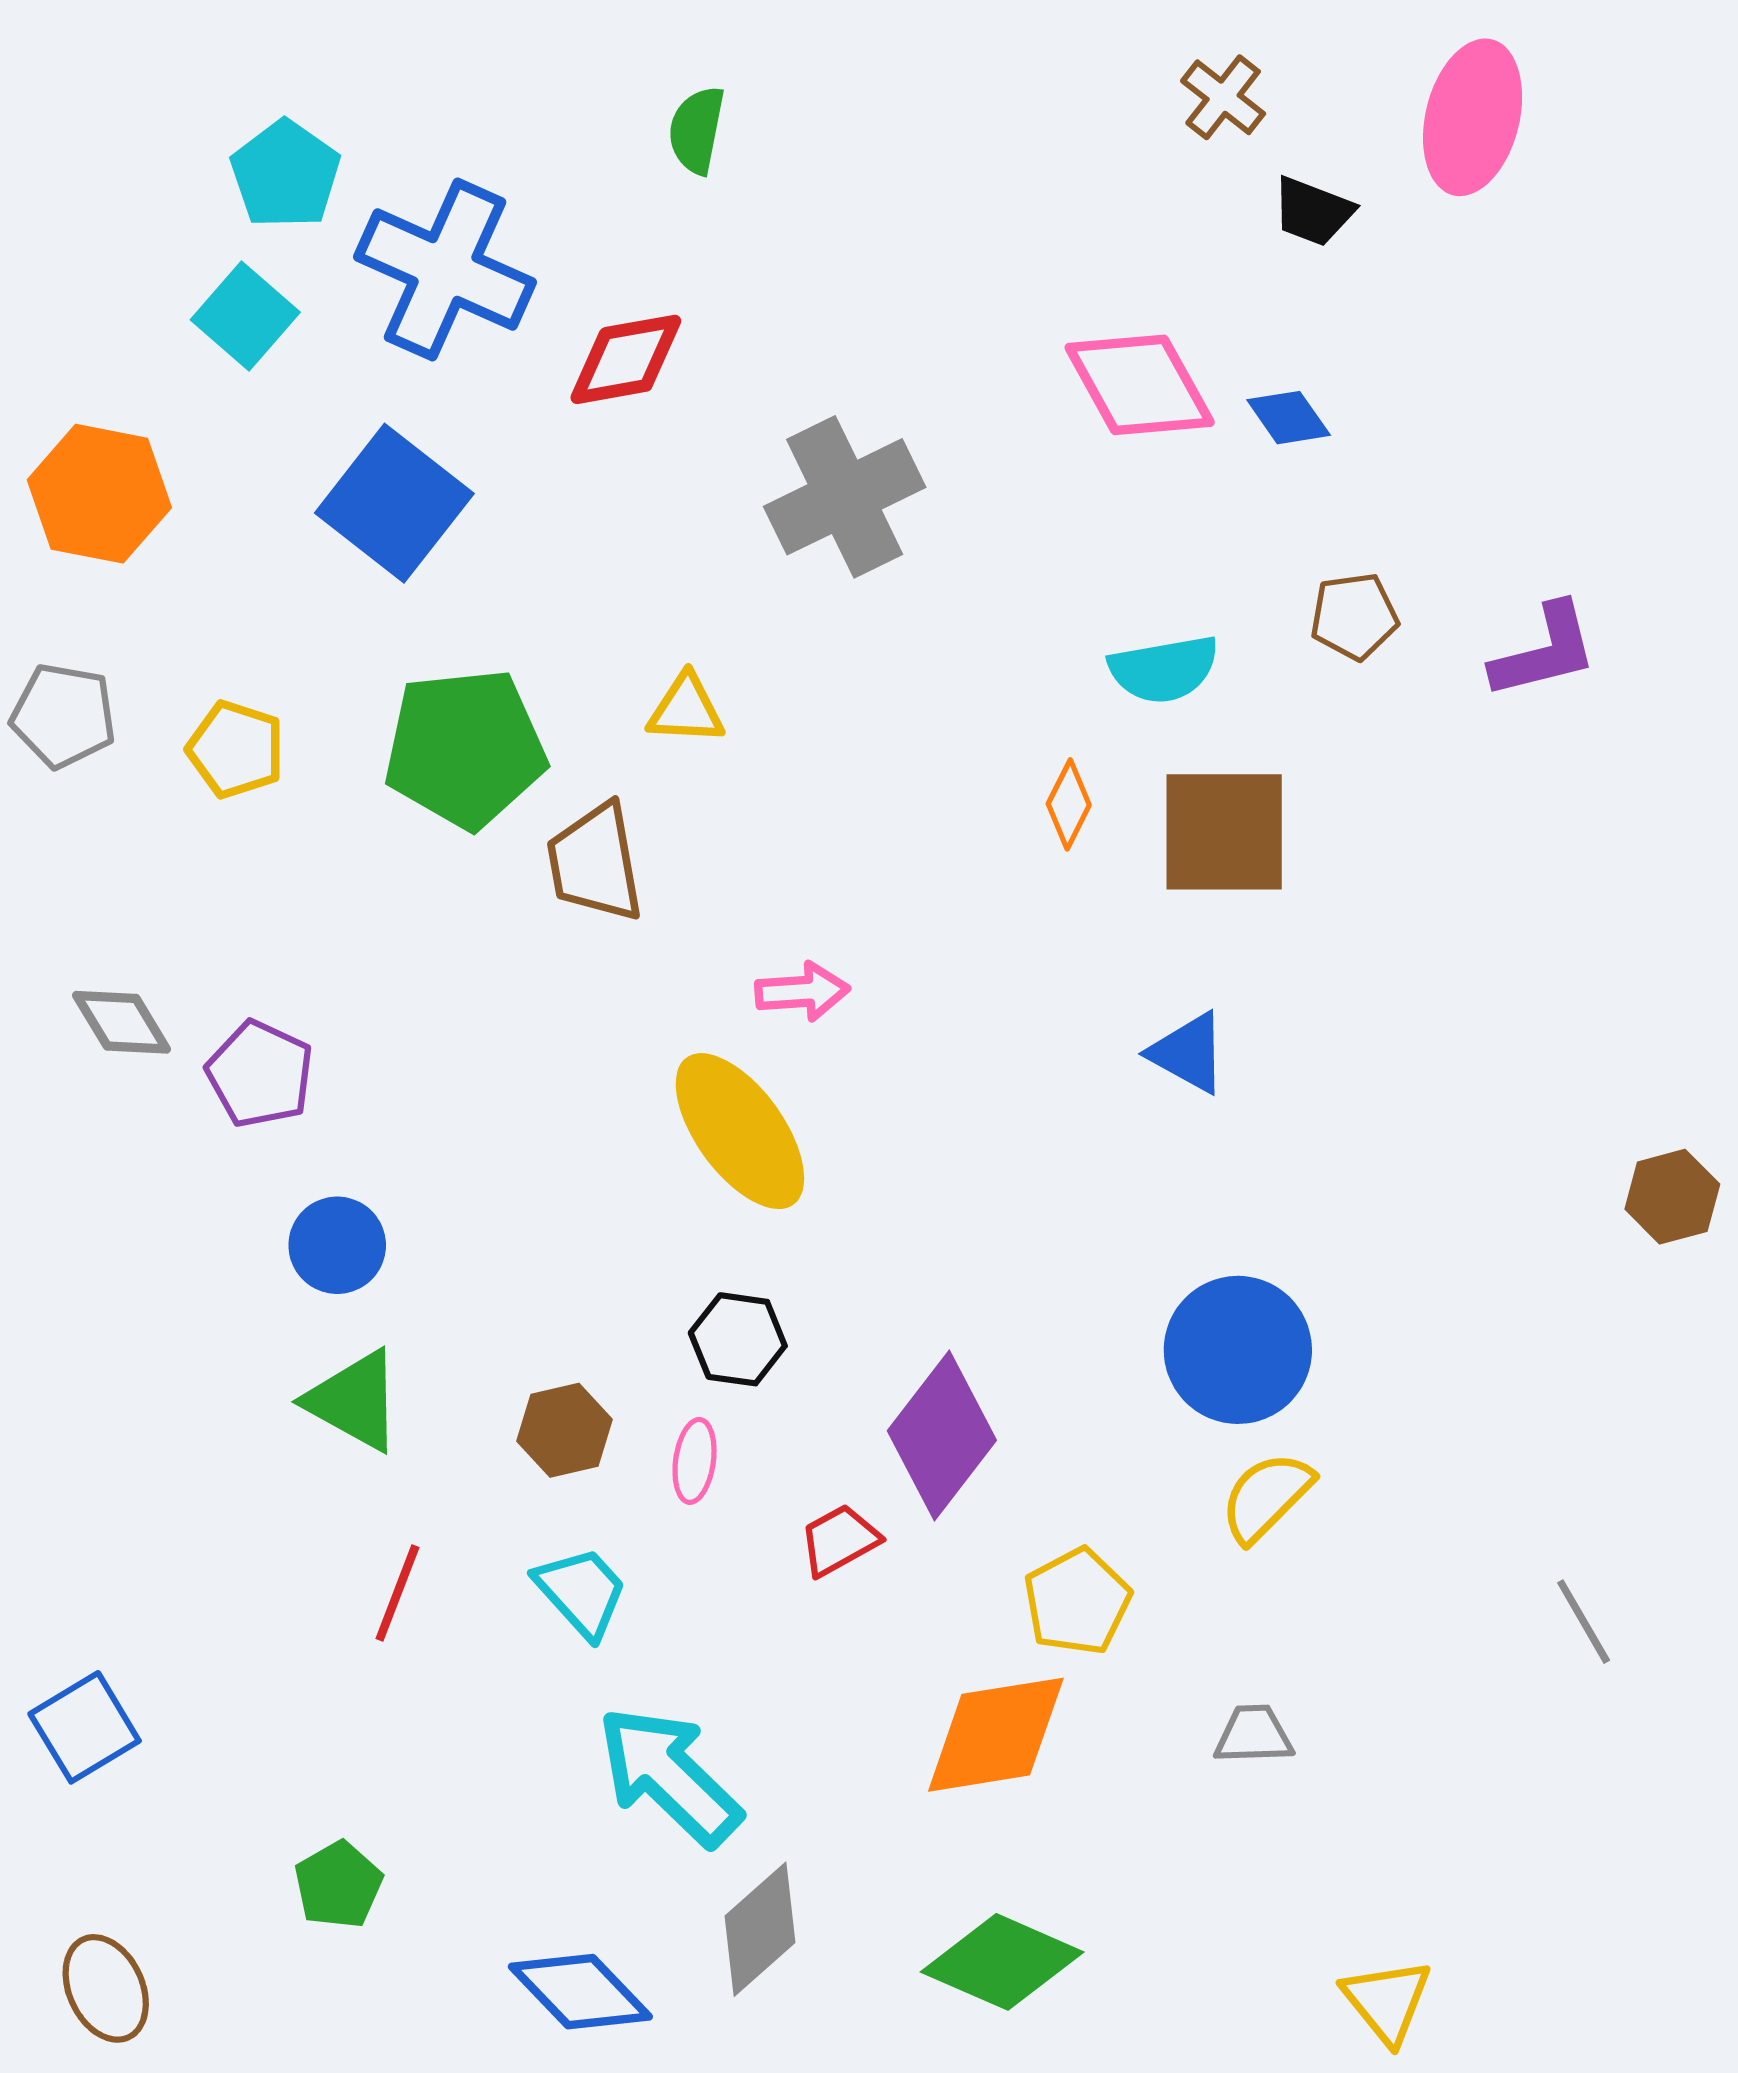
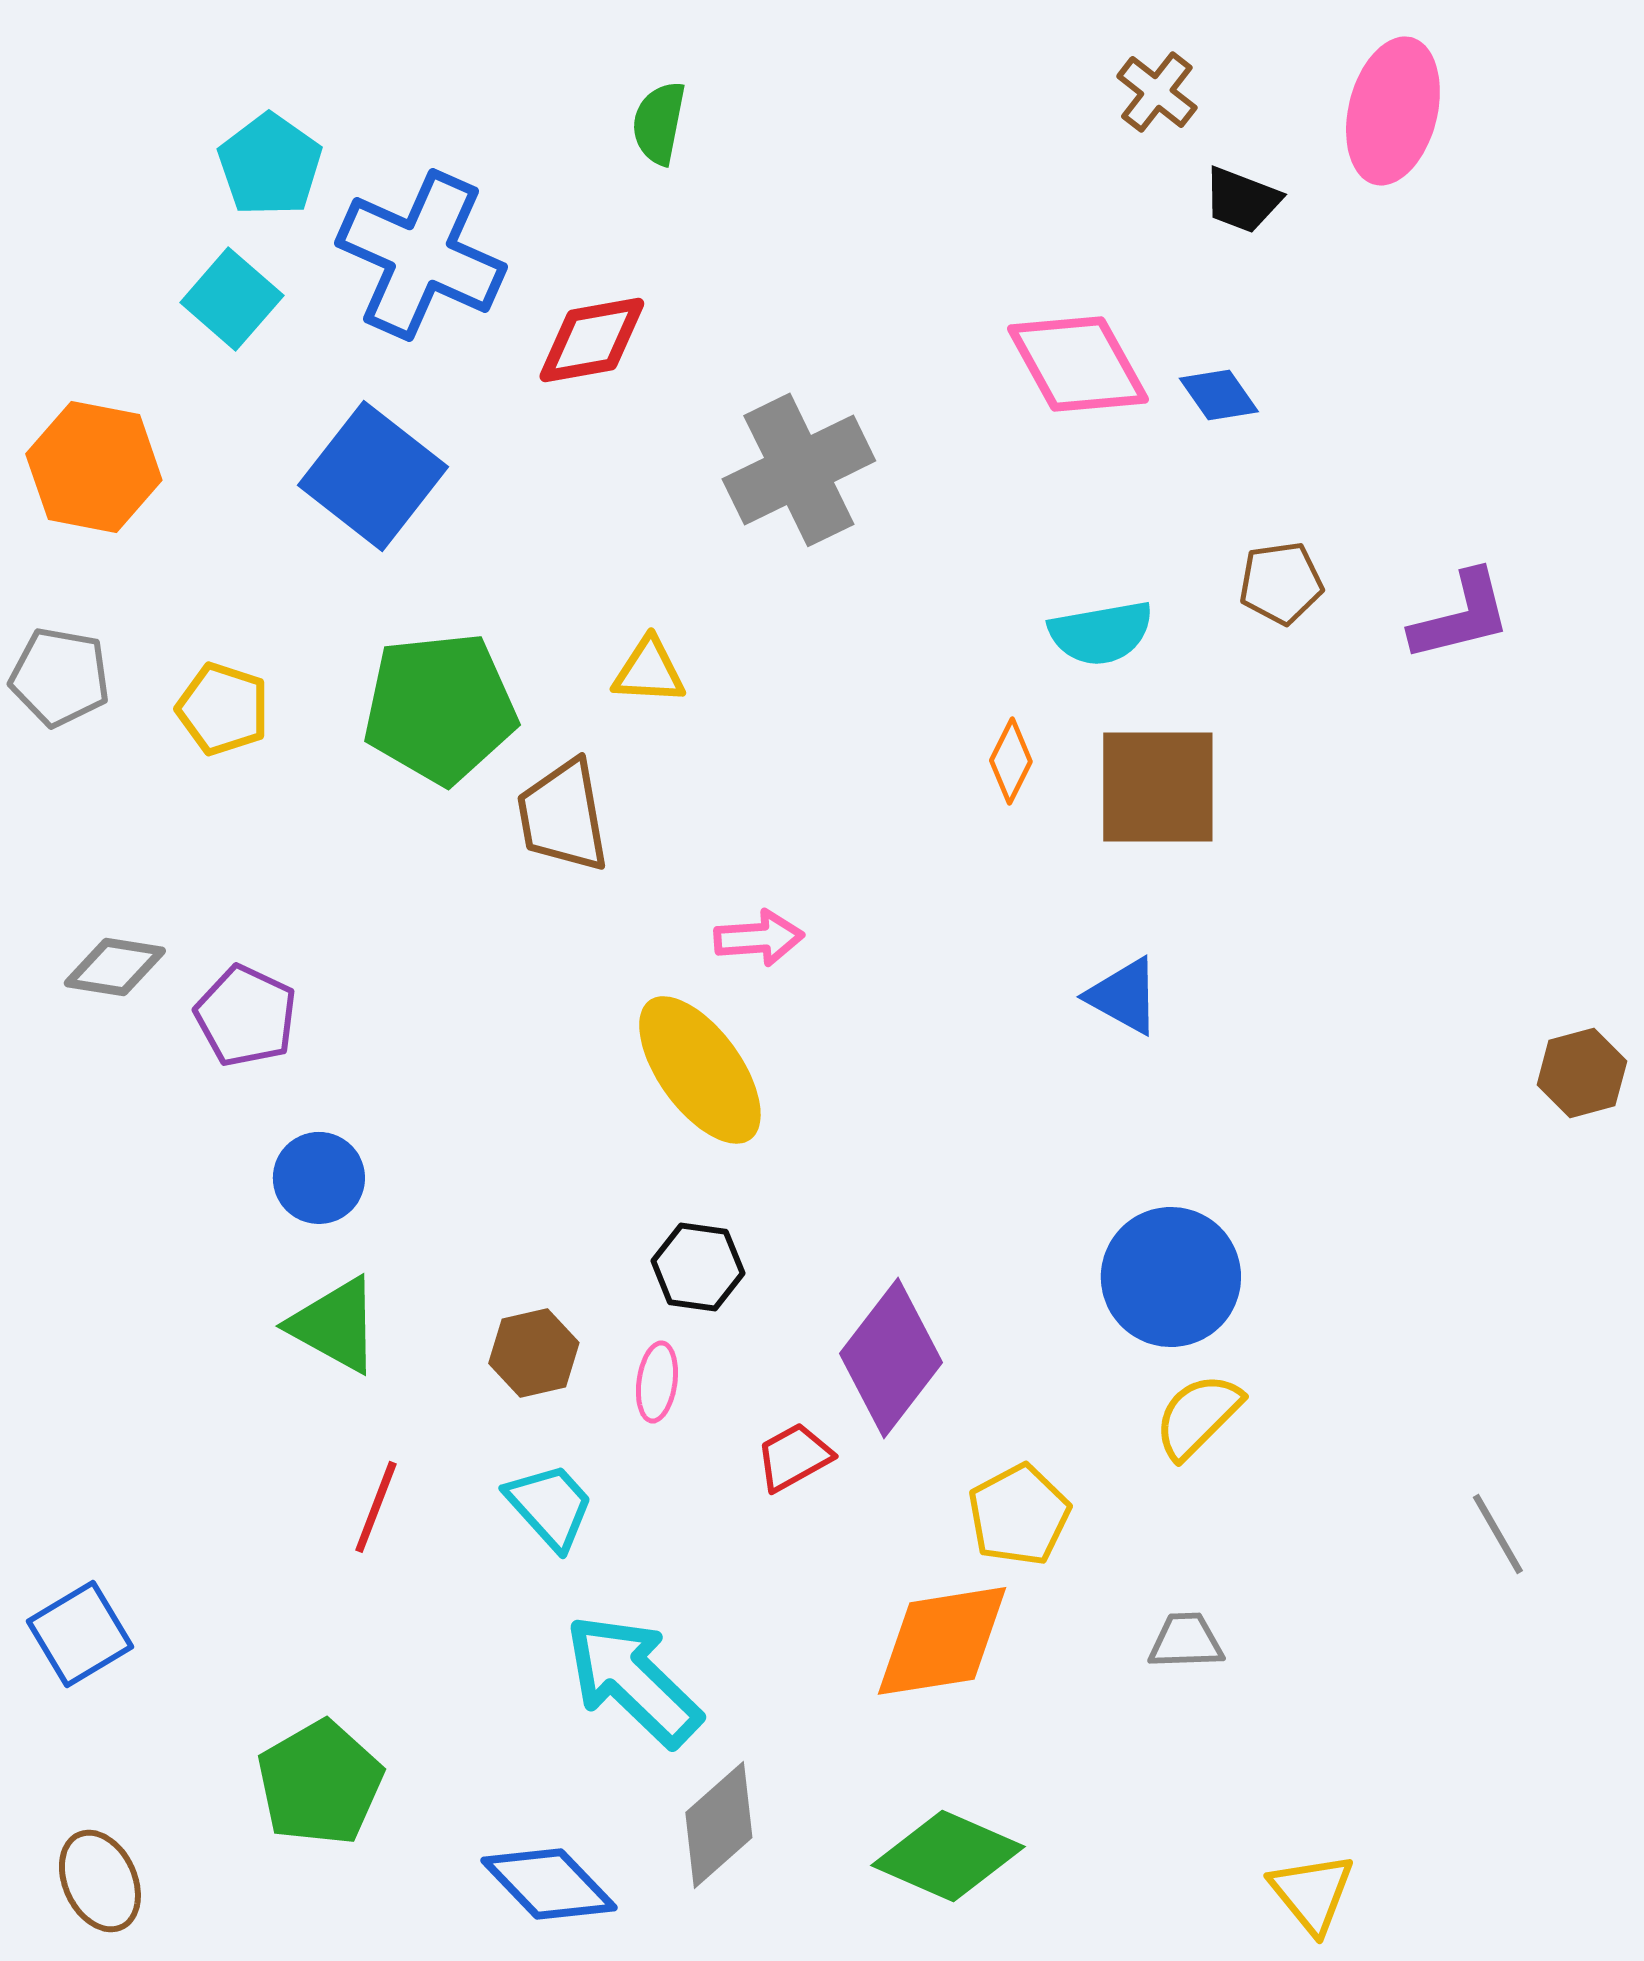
gray diamond: (122, 1022) -> (115, 967), turned -50
brown hexagon: (1672, 1197) -> (1582, 1073), moved
green pentagon: (338, 1885) -> (320, 1783), size x1.5

